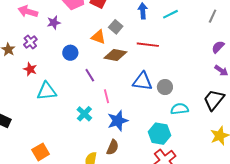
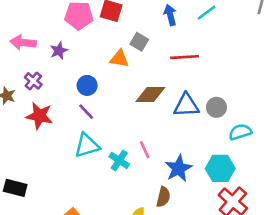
brown diamond: (115, 55) -> (150, 95), moved
red star: (30, 69) -> (39, 116), size x1.5
purple line: (90, 75) -> (86, 112), moved
cyan triangle: (47, 91) -> (87, 145), moved
pink line: (106, 96) -> (145, 150), moved
blue star: (118, 121) -> (178, 168), moved

